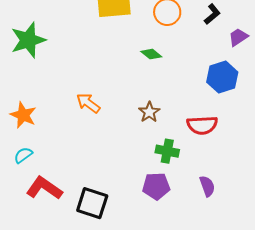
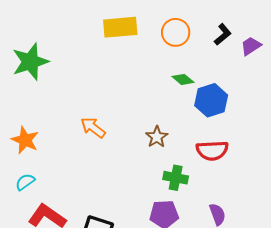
purple trapezoid: (238, 37) -> (251, 46), moved
green diamond: (151, 54) -> (183, 79), moved
blue hexagon: (222, 77) -> (211, 100), moved

